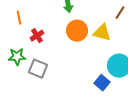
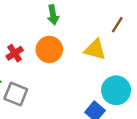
orange circle: (77, 31) -> (49, 49), moved

